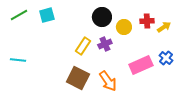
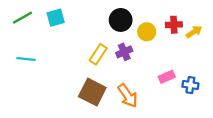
blue cross: (166, 58) -> (190, 85), moved, turned -32
cyan line: (18, 60) -> (26, 59), moved
pink rectangle: (141, 65) -> (167, 77), size x0.6

